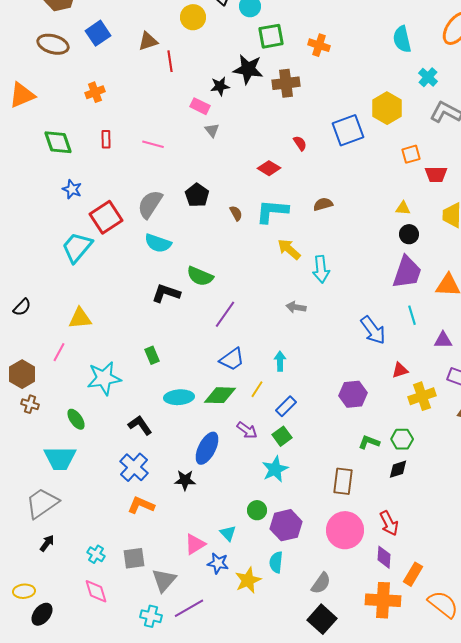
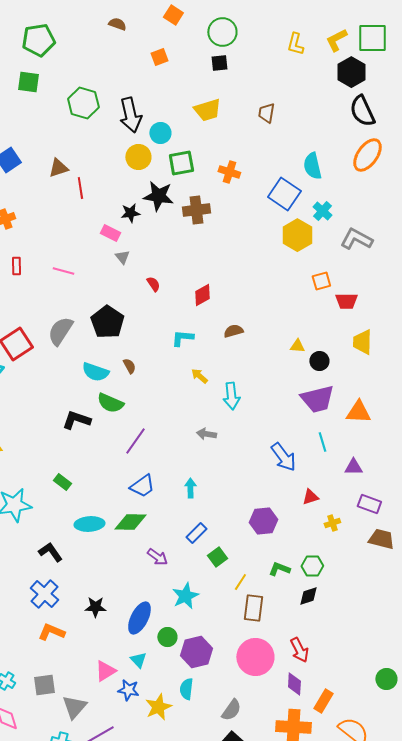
yellow circle: (193, 17) -> (138, 157), moved
cyan cross: (428, 77) -> (322, 211), moved
blue square: (348, 130) -> (284, 194), moved, turned -36
red semicircle: (300, 143) -> (153, 284), moved
red diamond: (269, 168) -> (202, 295), moved, turned -60
black pentagon: (197, 195) -> (107, 322), size x1.4
yellow triangle: (403, 208) -> (297, 346), moved
cyan L-shape: (272, 211) -> (182, 338), size x0.7
brown semicircle: (236, 213) -> (129, 366), moved
cyan semicircle: (158, 243) -> (95, 372), moved
yellow arrow: (289, 249) -> (199, 376), size x0.7
purple trapezoid: (407, 272) -> (317, 399), turned 57
green rectangle: (152, 355) -> (62, 482), turned -30
yellow line: (257, 389) -> (240, 582), moved
yellow cross: (422, 396) -> (332, 523), size x0.6
green square: (282, 436) -> (217, 557), moved
blue ellipse: (207, 448) -> (139, 618), moved

